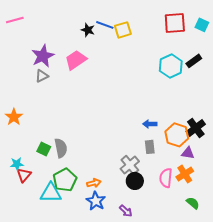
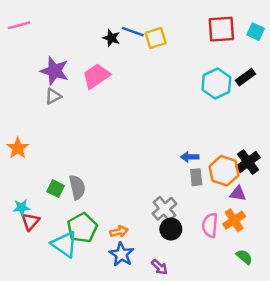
purple star: (43, 56) -> (54, 71), turned -30
gray rectangle: (150, 147) -> (196, 177), moved
cyan triangle: (51, 193) -> (65, 244), turned 35

